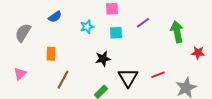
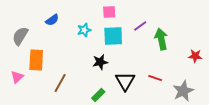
green arrow: (177, 32) -> (161, 39), moved
cyan square: (116, 33) -> (113, 36), size x1.5
orange rectangle: (51, 54) -> (36, 60), moved, size x1.5
red line: (158, 75) -> (155, 78), turned 40

